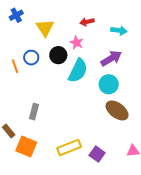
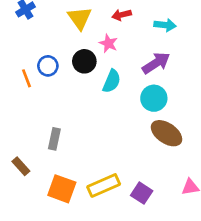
yellow triangle: (45, 28) -> (80, 18), moved
cyan semicircle: (78, 71) -> (112, 81), size x0.7
orange square: (26, 146) -> (62, 189), moved

